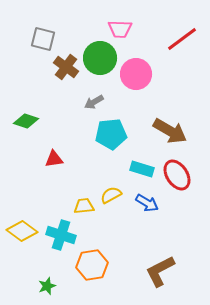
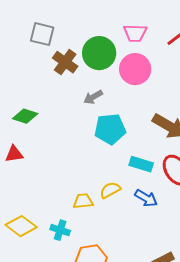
pink trapezoid: (120, 29) -> (135, 33), moved
red triangle: (54, 159) -> (14, 154), moved
cyan cross: (61, 235) -> (60, 230), size x0.7

